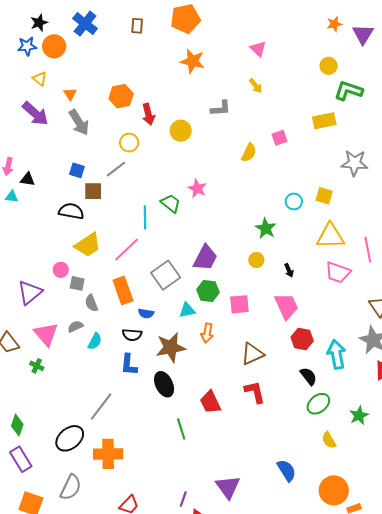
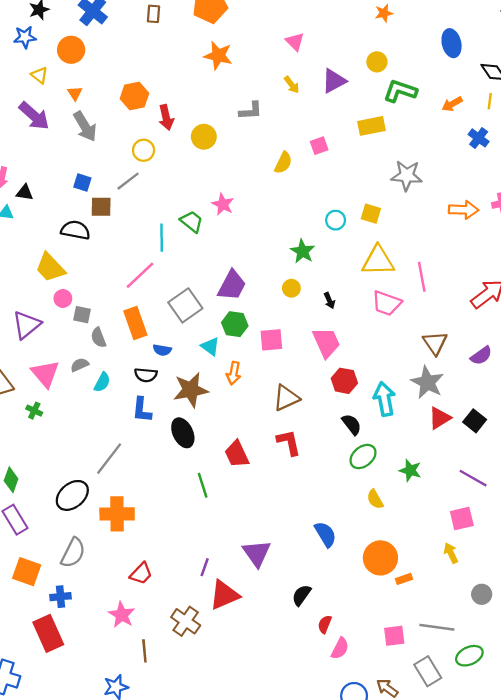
purple triangle: (363, 34) -> (334, 81), moved, turned 30
orange circle: (54, 46) -> (71, 50), moved
yellow trapezoid: (88, 245) -> (50, 267), moved, turned 80
cyan triangle: (187, 310) -> (210, 346), turned 48
green star: (359, 415) -> (410, 470), turned -30

